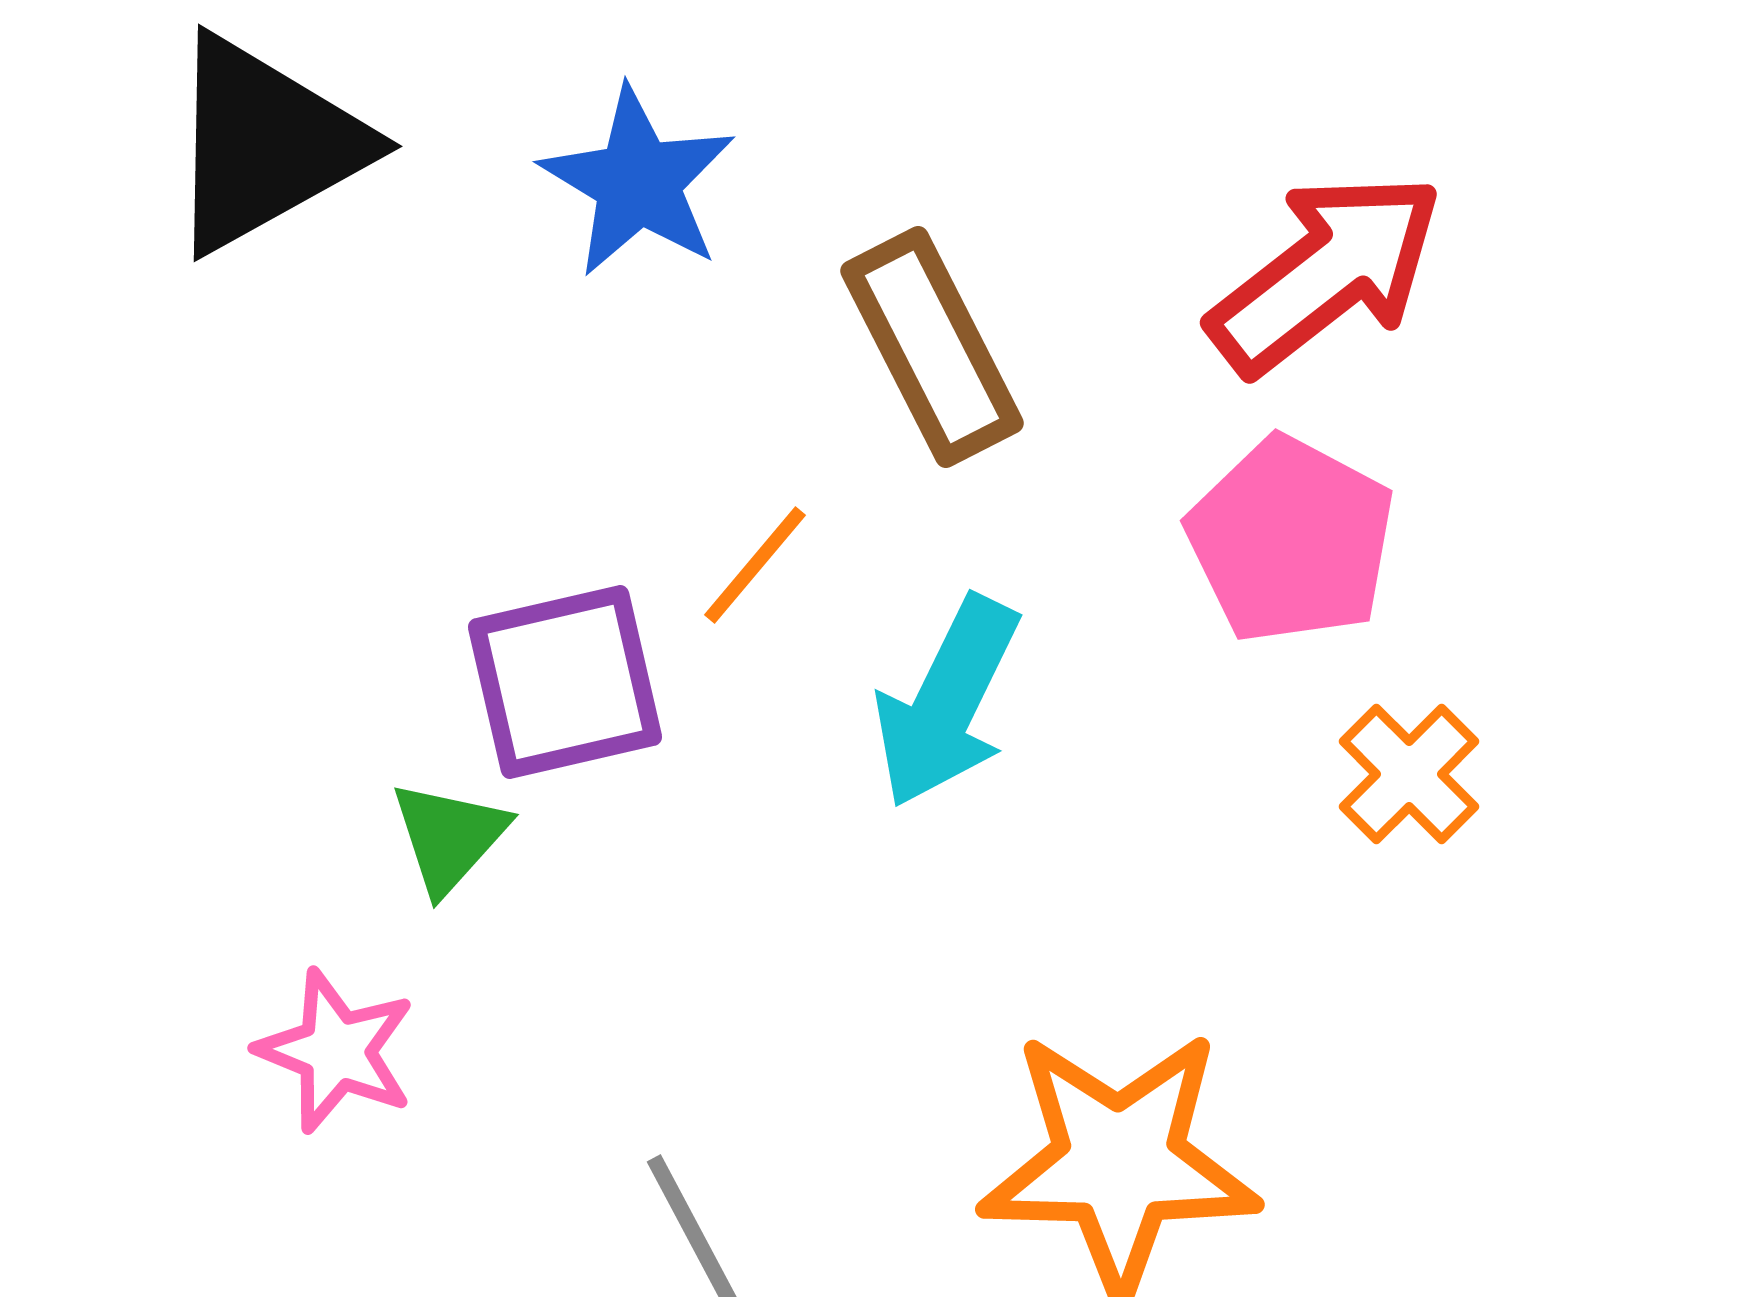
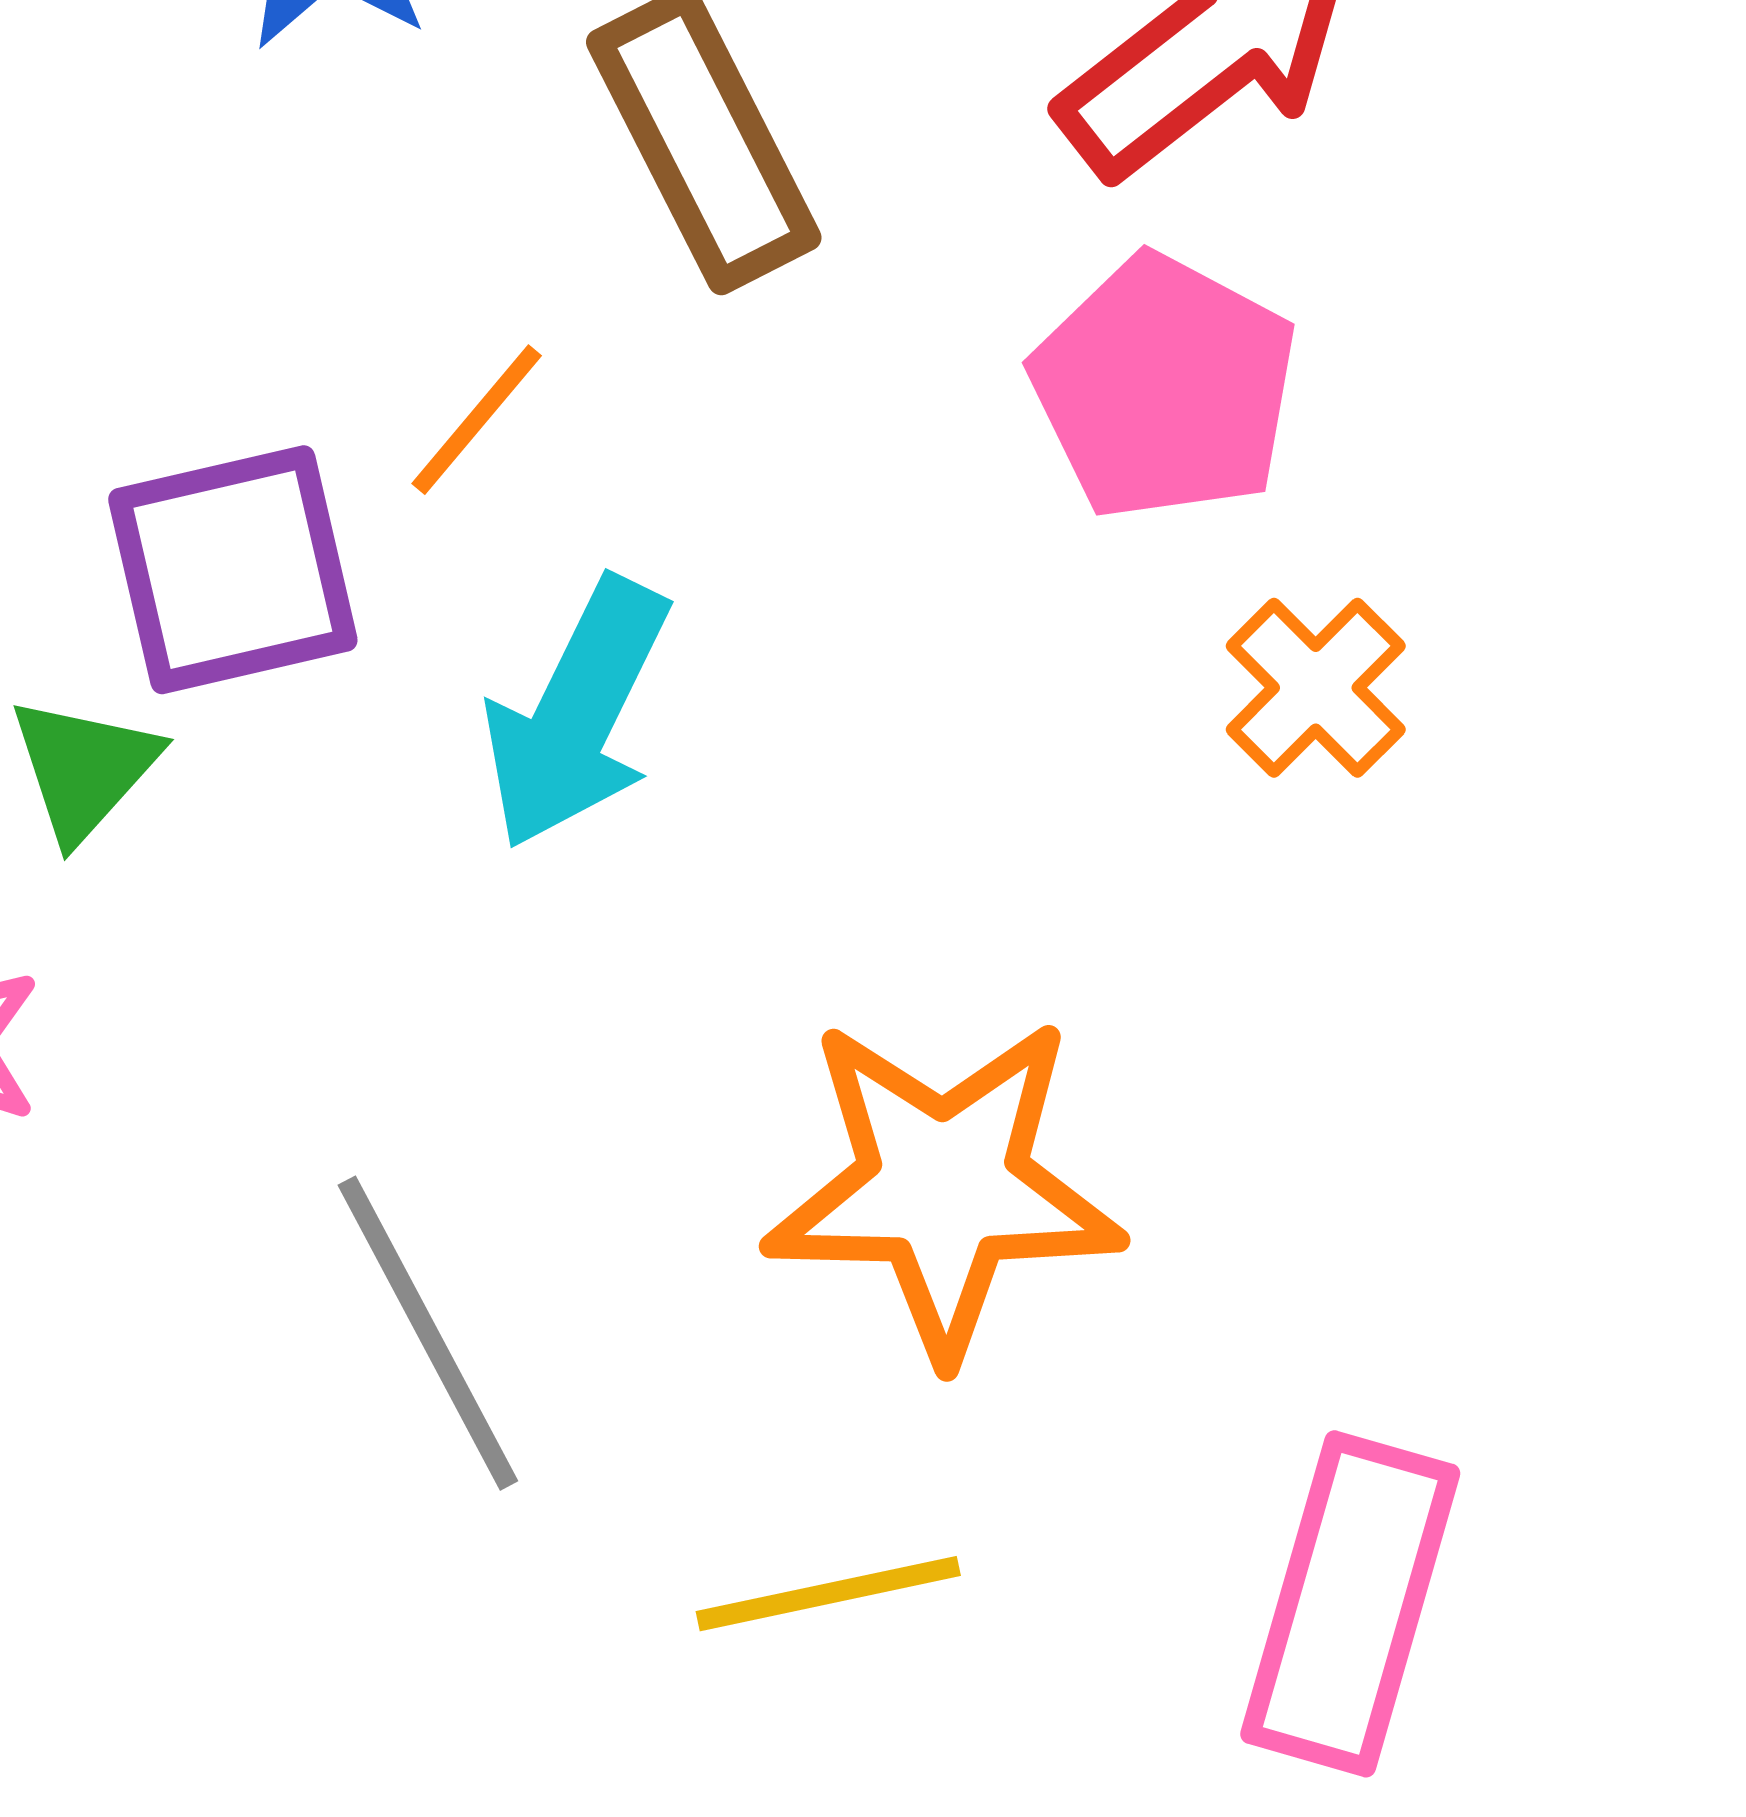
cyan arrow: (947, 702) -> (577, 713), moved

